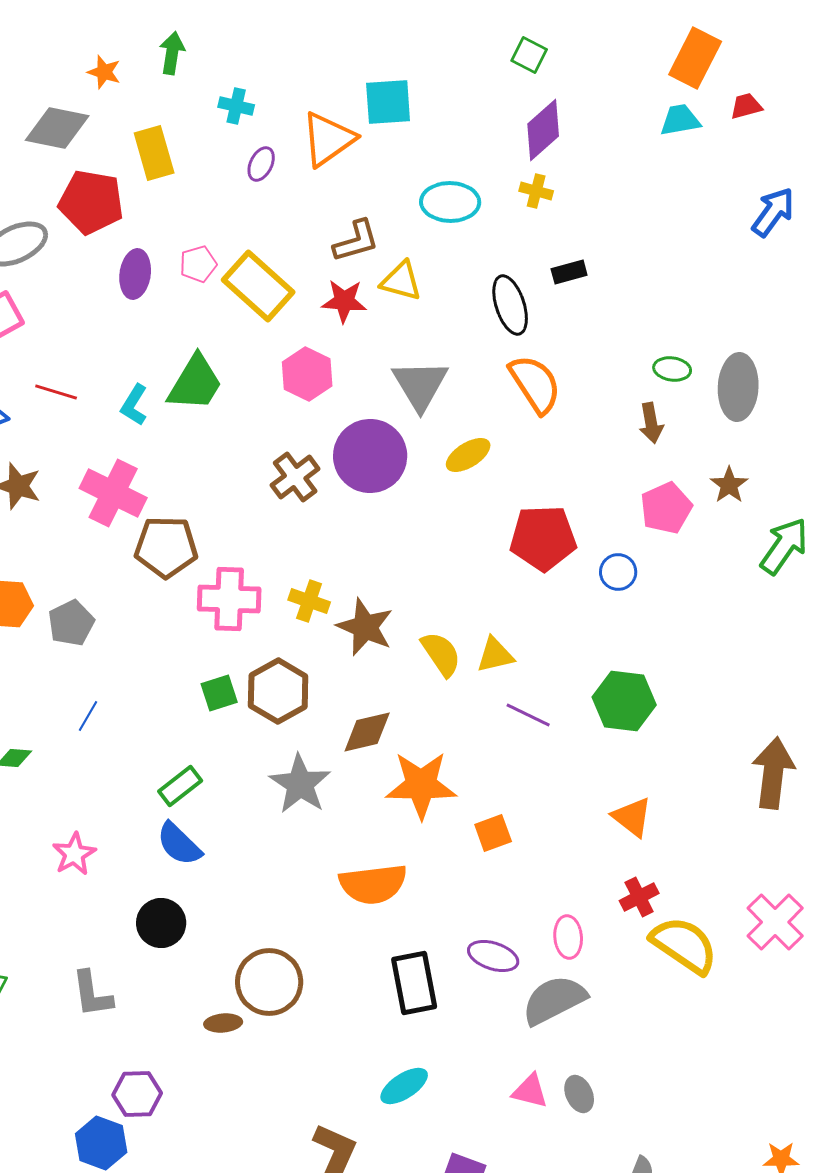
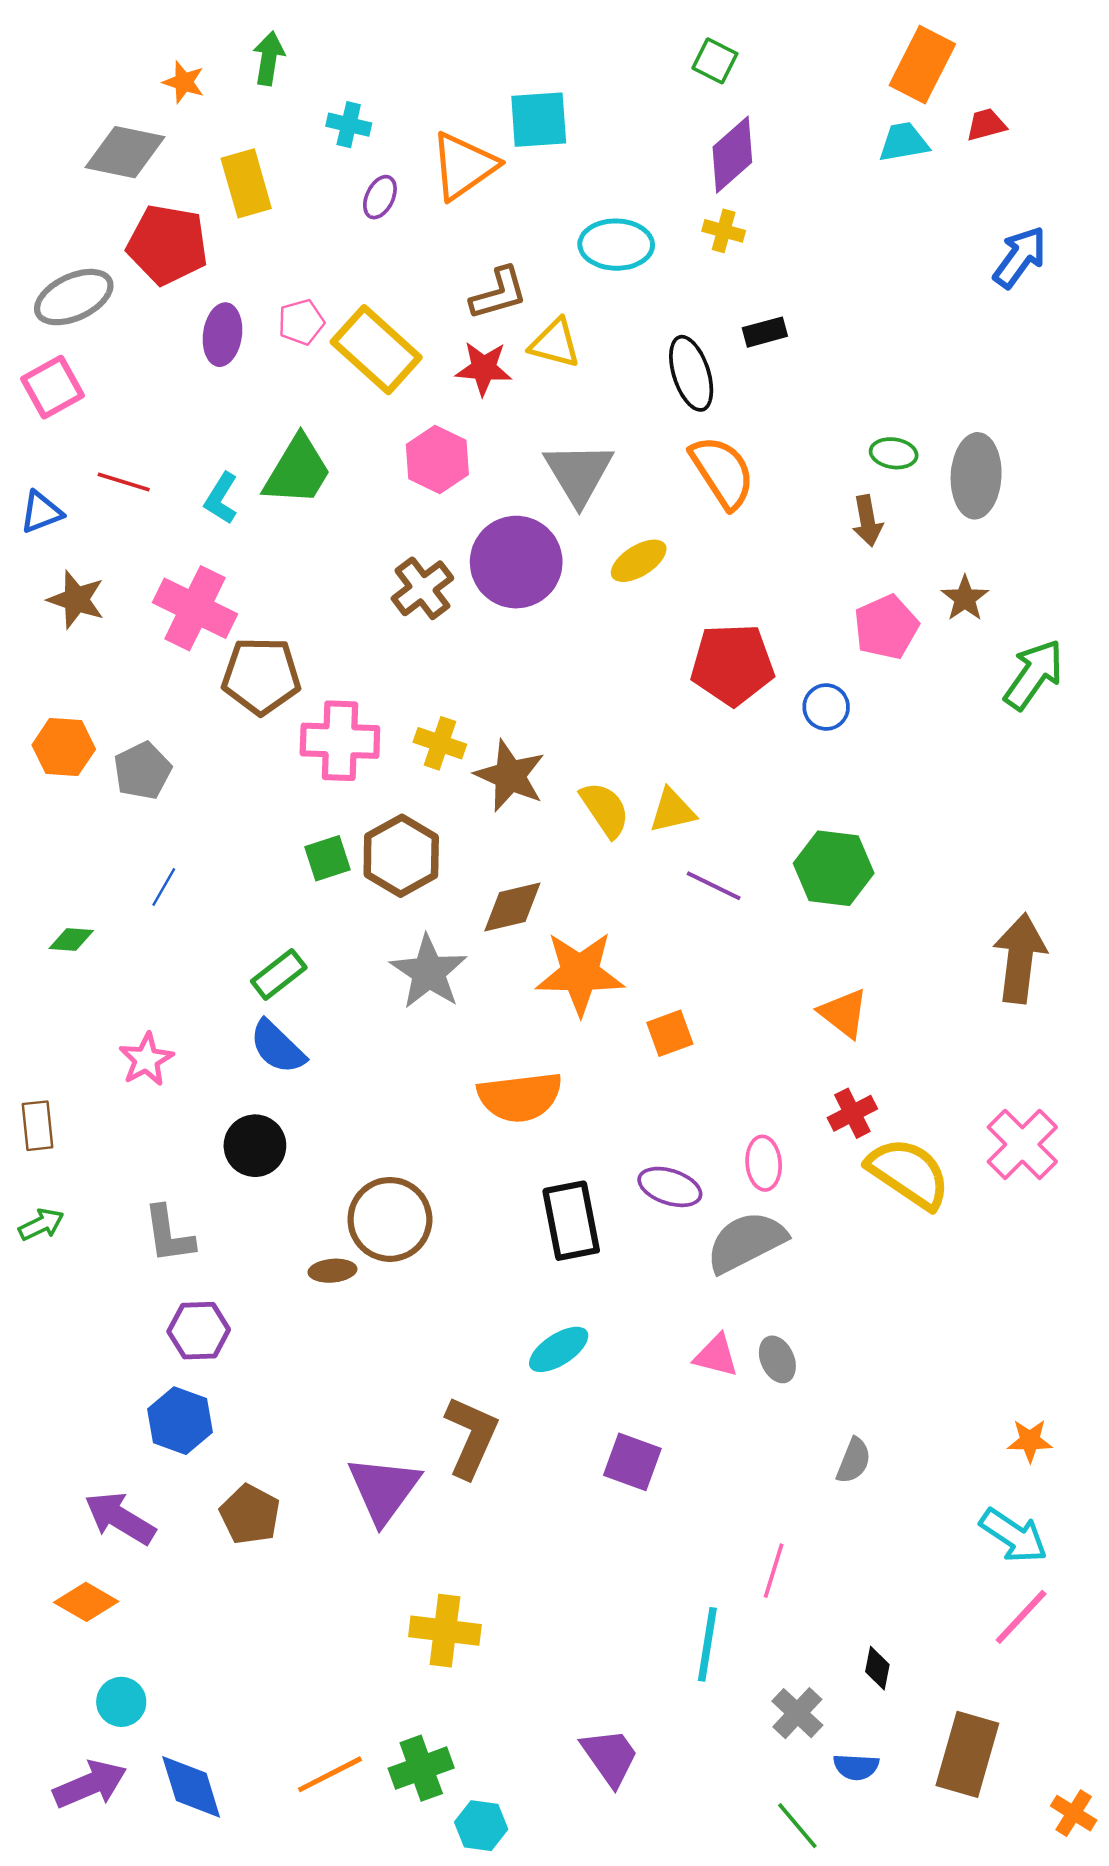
purple hexagon: (137, 1094) -> (199, 1331), moved

